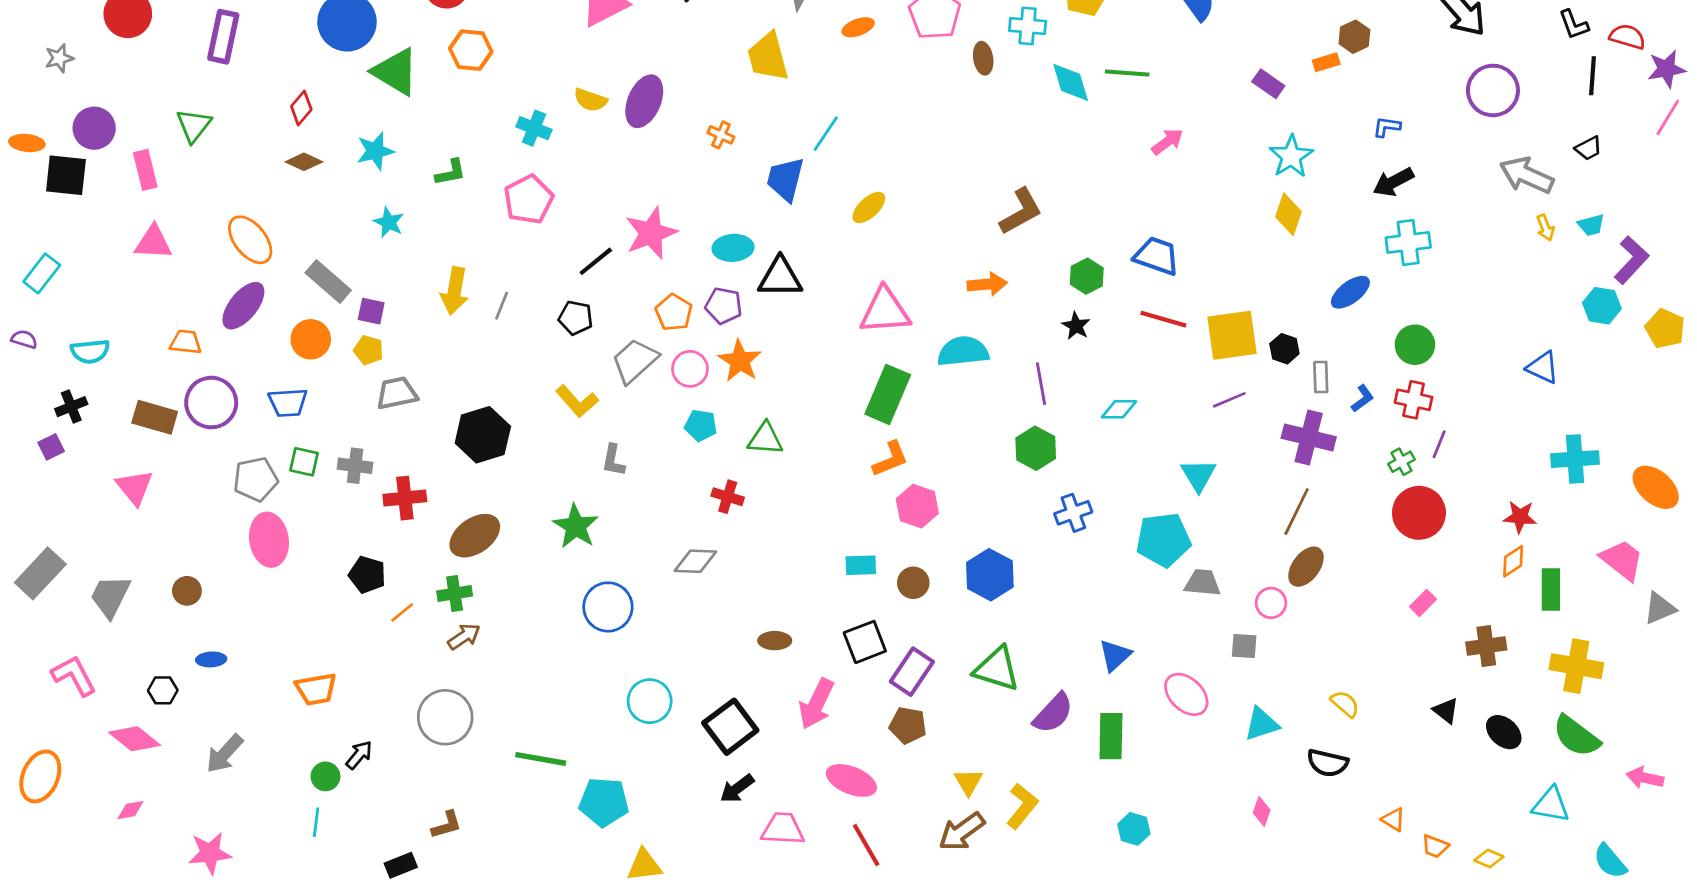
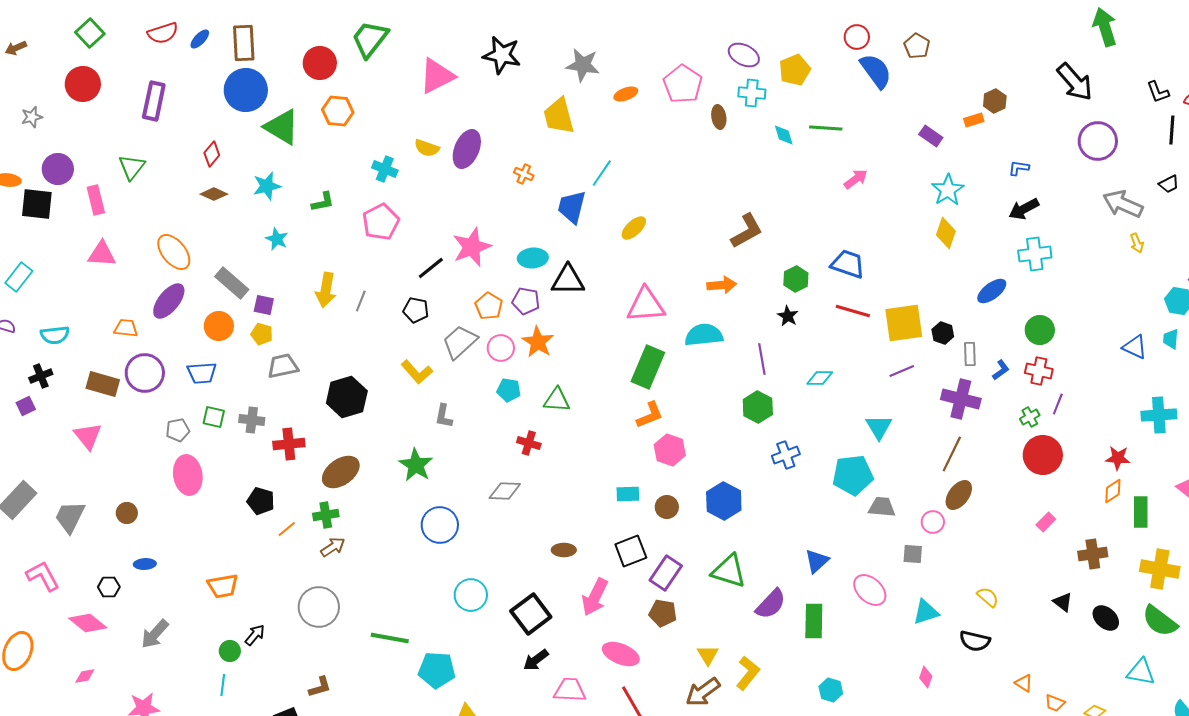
cyan diamond: (1071, 82) -> (784, 135), size x0.7
cyan trapezoid: (1591, 225) -> (1171, 339), moved, turned 110
gray pentagon: (256, 479) -> (178, 430), size x0.7

